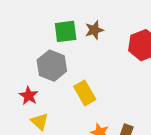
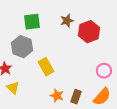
brown star: (94, 30) -> (67, 21), moved

